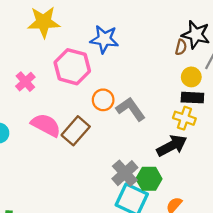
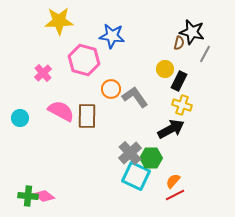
yellow circle: (191, 77) -> (165, 69), moved
black rectangle: (192, 98) -> (179, 81), moved, turned -66
brown rectangle: (76, 131) -> (87, 116), turned -40

